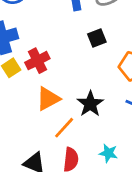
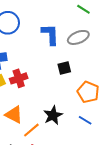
orange triangle: (48, 99) -> (14, 115), moved, turned 48

